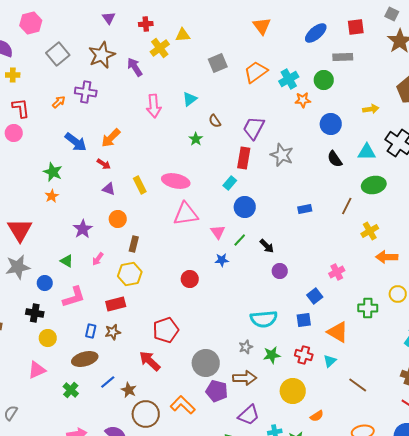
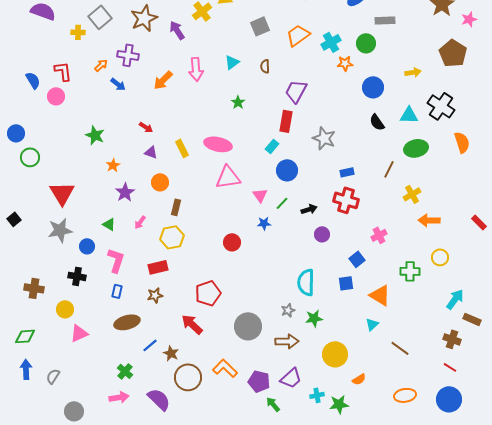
yellow cross: (13, 75) -> (78, 32), moved
brown semicircle: (215, 121) -> (265, 66), moved, turned 32
orange arrow: (111, 138) -> (163, 80), moved
blue arrow: (76, 142) -> (118, 84), moved, size x0.7
gray star: (282, 155) -> (324, 138), moved
orange star: (52, 196) -> (113, 165), moved
black arrow: (267, 246) -> (309, 209), turned -63
pink L-shape: (74, 297) -> (116, 260), turned -55
cyan semicircle: (264, 319) -> (306, 282), turned 96
blue rectangle: (91, 331) -> (117, 291), moved
yellow circle: (48, 338) -> (65, 309), moved
red cross: (304, 355) -> (346, 200), moved, size x1.4
green cross: (71, 390) -> (125, 371), moved
purple pentagon: (217, 391) -> (259, 381), moved

